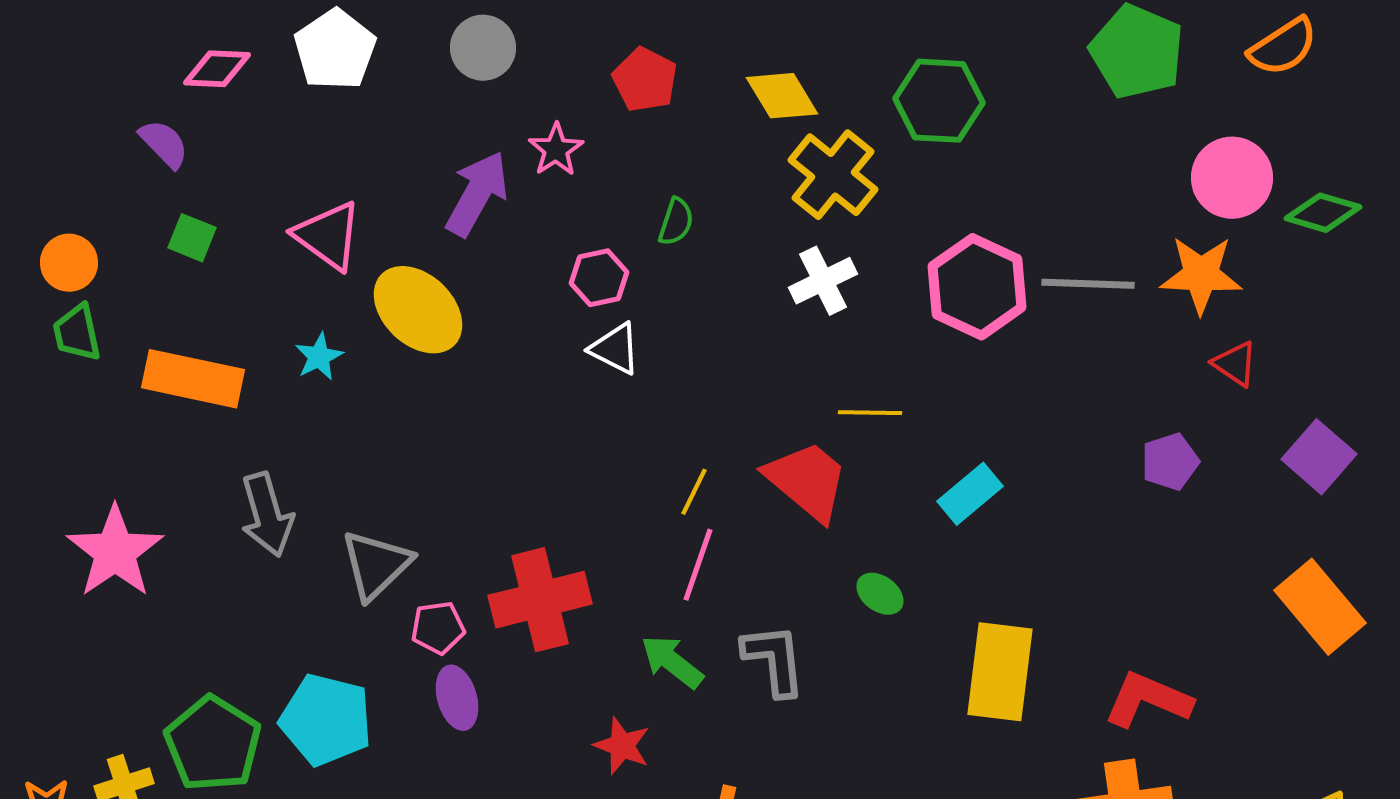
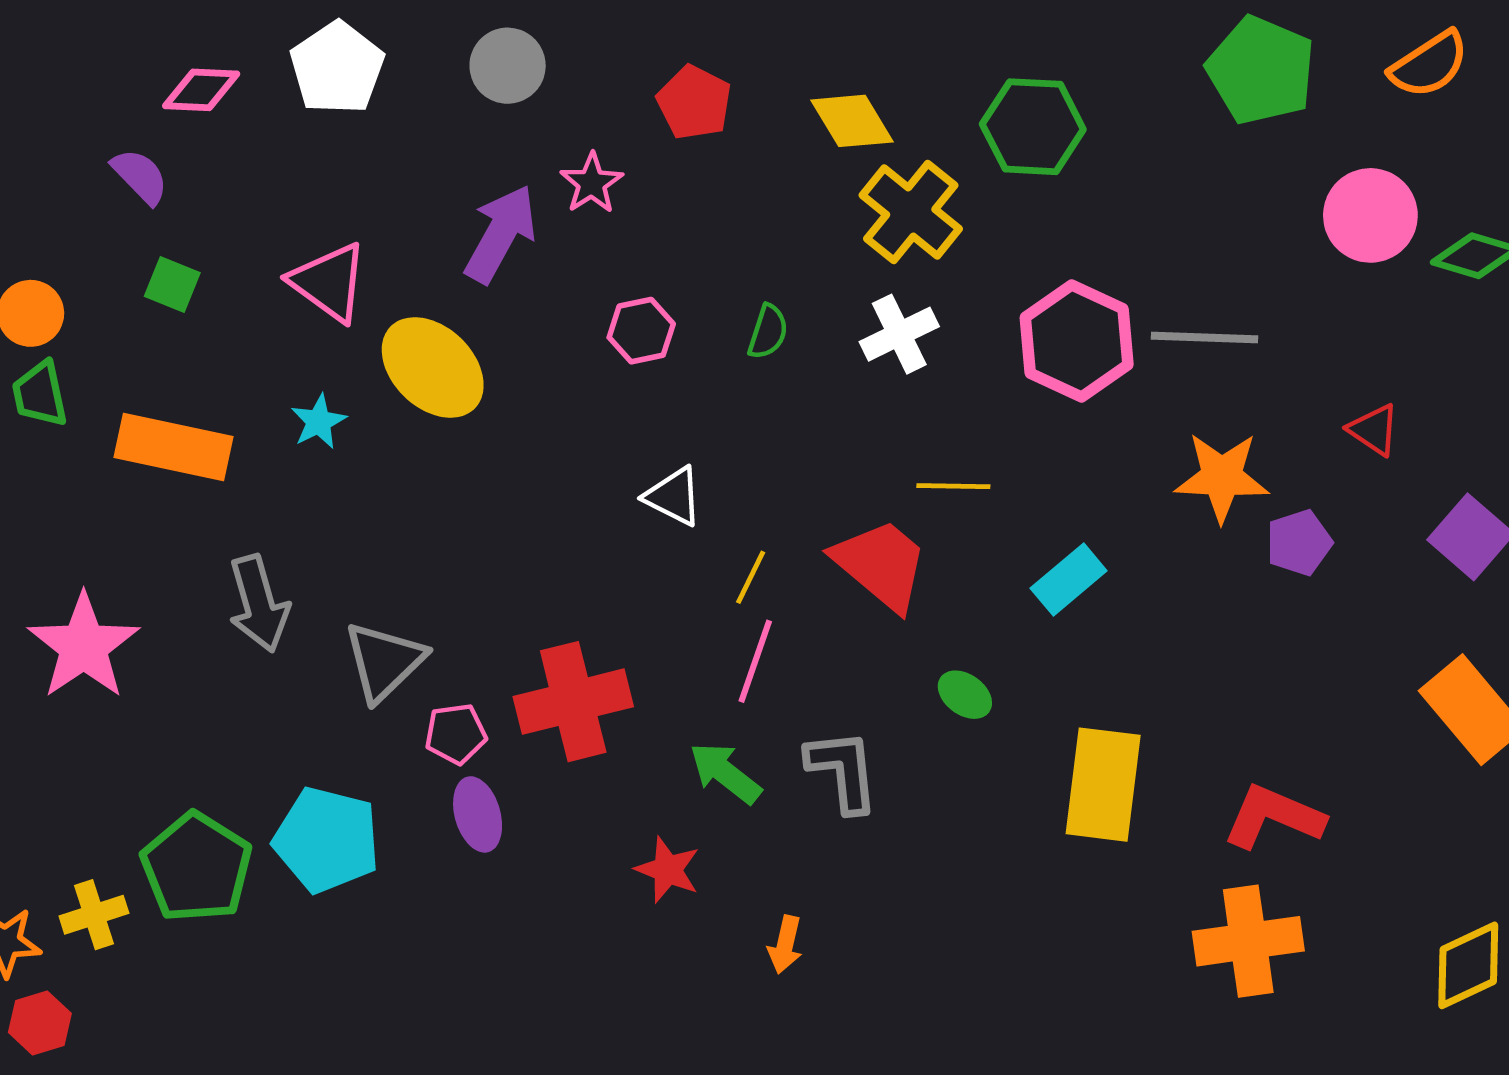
green semicircle: (676, 222) -> (768, 332), moved
orange star: (1201, 275) -> (1222, 477), moved
white triangle: (615, 349) -> (673, 497), moved

